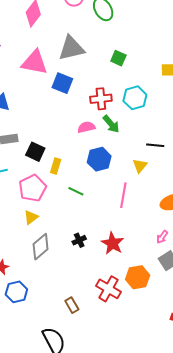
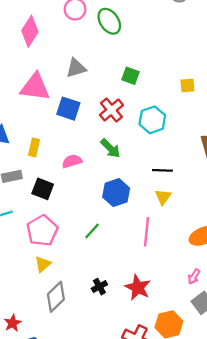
gray triangle: (71, 48) -> (76, 68), size x0.7
red cross: (101, 99) -> (111, 110), moved, turned -30
green arrow: (111, 124) -> (110, 148), moved
pink semicircle: (86, 127) -> (72, 161), moved
black line: (155, 145) -> (162, 170), moved
yellow rectangle: (56, 166) -> (34, 147), moved
green line: (76, 191) -> (92, 231), turned -70

